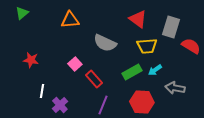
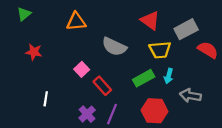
gray rectangle: (171, 27) -> (186, 29), turned 45
red star: (31, 60) -> (34, 52), moved
cyan arrow: (155, 70) -> (169, 76), turned -40
purple cross: (60, 105) -> (87, 114), moved

